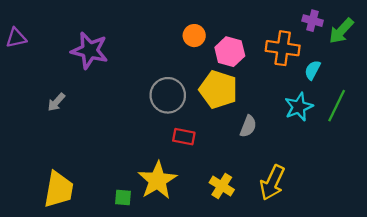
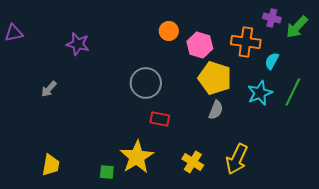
purple star: (90, 50) -> (78, 44), size x0.7
yellow pentagon: (218, 90) -> (215, 78), moved
yellow trapezoid: (59, 190) -> (51, 165), size x0.7

